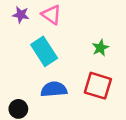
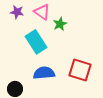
green star: (100, 48) -> (60, 24), moved

